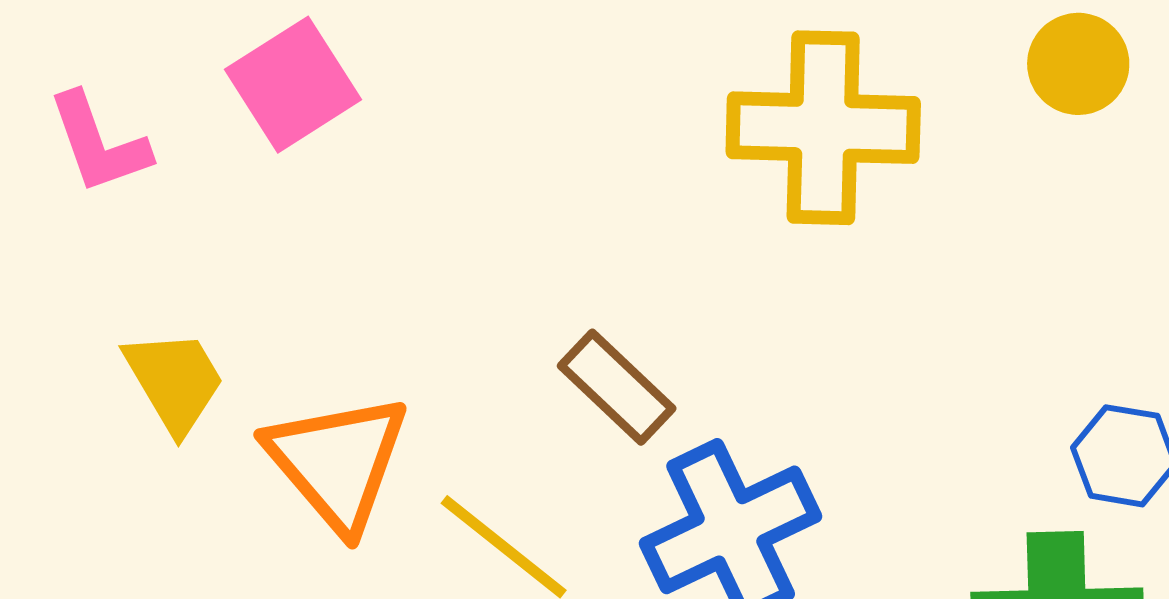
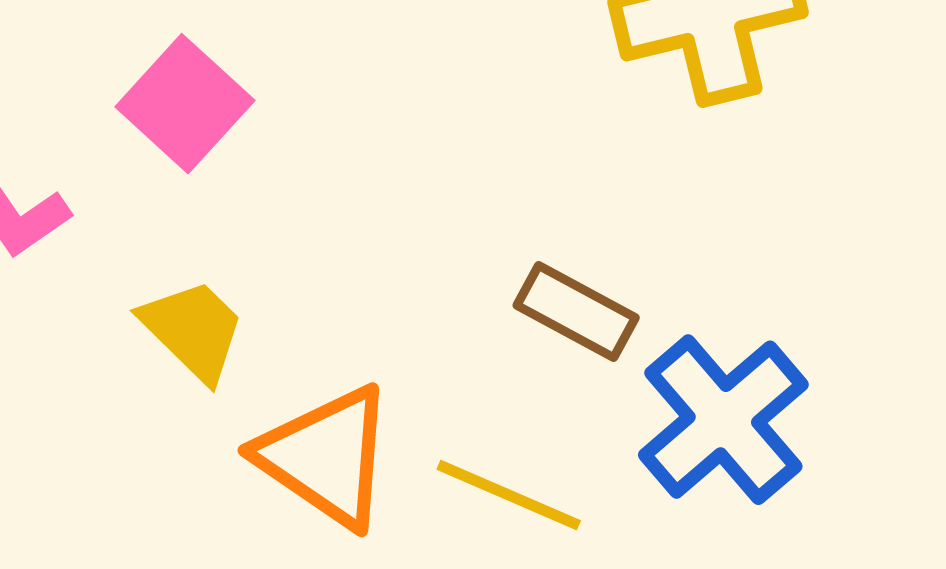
yellow trapezoid: (174, 381) -> (193, 330), moved

